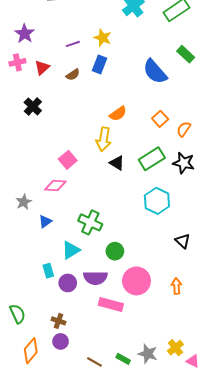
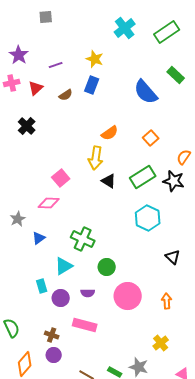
purple line: (73, 44) -> (56, 65), moved
orange semicircle: (184, 129) -> (184, 157), moved
purple semicircle: (95, 278) -> (88, 293), size x0.6
pink rectangle: (111, 305) -> (85, 325), moved
yellow cross: (175, 348) -> (161, 343), moved

